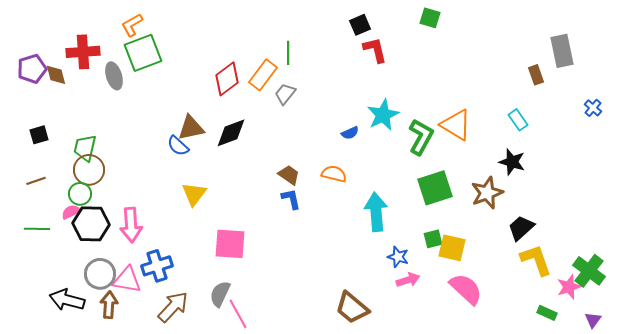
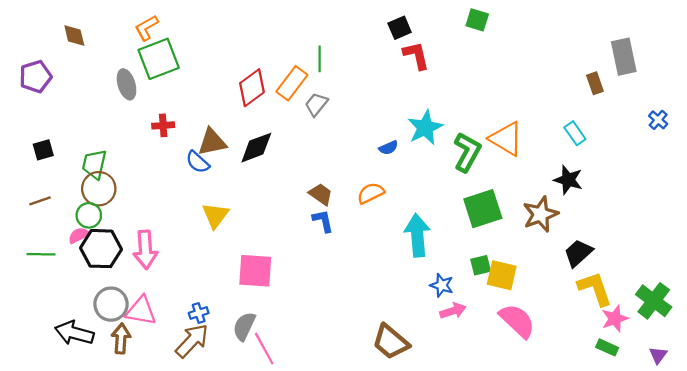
red cross: (83, 52) -> (163, 125), moved, size x0.6
brown diamond: (56, 75) -> (74, 36), moved
orange semicircle: (334, 174) -> (371, 193), turned -40
blue cross: (157, 266) -> (199, 313), moved, size x0.6
pink star: (569, 287) -> (615, 319), moved

